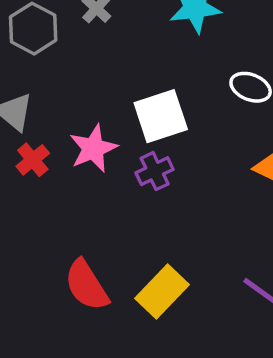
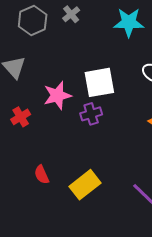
red cross: (33, 160) -> (21, 117), moved
red semicircle: (87, 285) -> (42, 175), size x0.6

